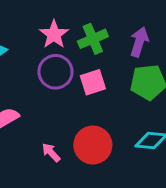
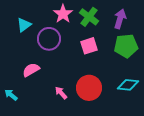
green cross: (93, 39) -> (89, 17), turned -30
purple circle: (55, 72) -> (49, 39), moved

